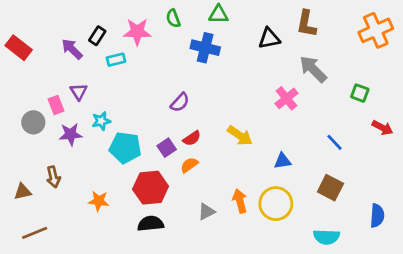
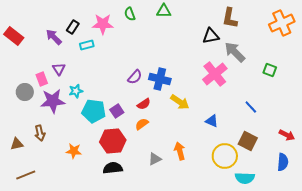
black triangle: (269, 38) -> (211, 36), moved
blue cross: (205, 48) -> (160, 79), moved
pink cross: (286, 98) -> (215, 74), size x1.4
red arrow: (382, 128) -> (287, 135), moved
purple star: (71, 134) -> (53, 101), size x1.4
purple square: (167, 148) -> (117, 111), moved
blue triangle: (282, 161) -> (212, 121), turned 32
yellow circle: (276, 204) -> (225, 156), moved

